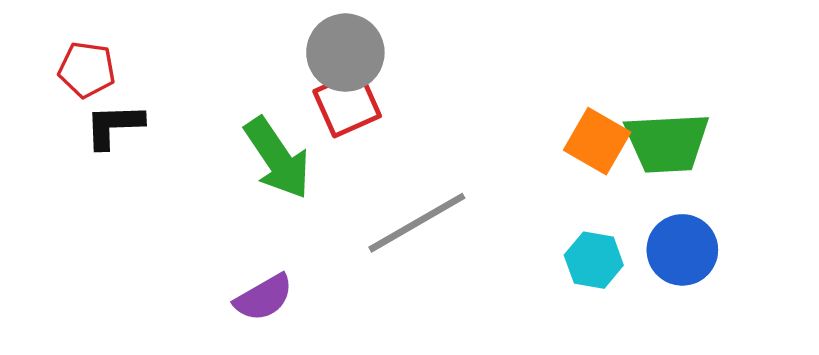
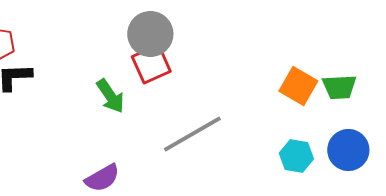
green trapezoid: (667, 143) -> (339, 87), size x0.7
green arrow: (277, 158) -> (110, 96), size x0.7

